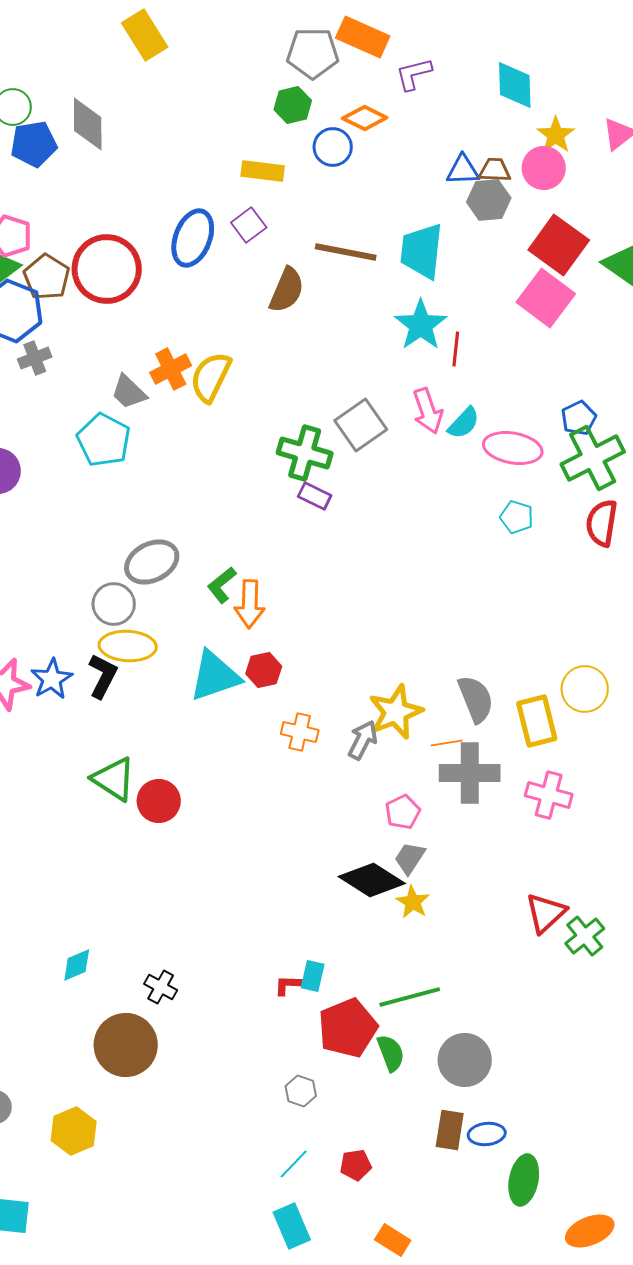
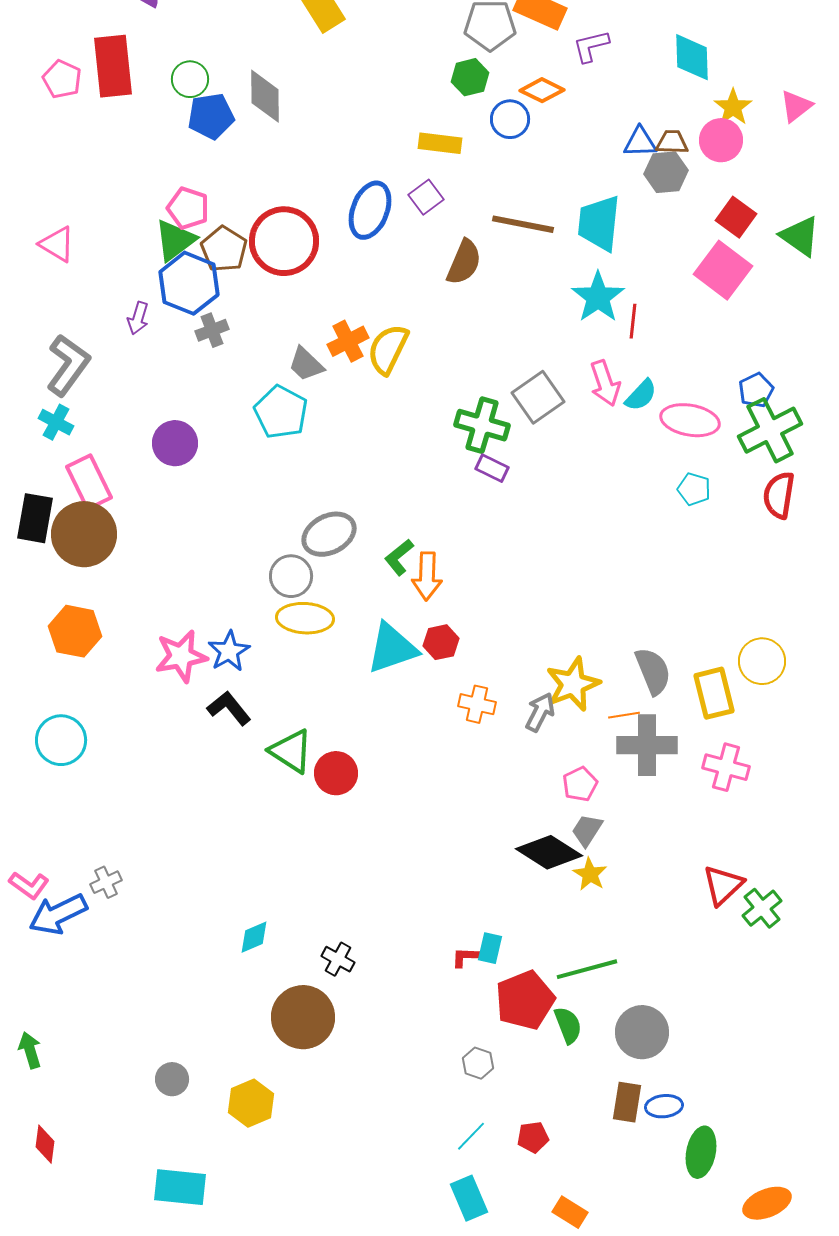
red square: (559, 245) -> (736, 217), size x0.7
black L-shape: (103, 676) -> (229, 708), moved, turned -66

